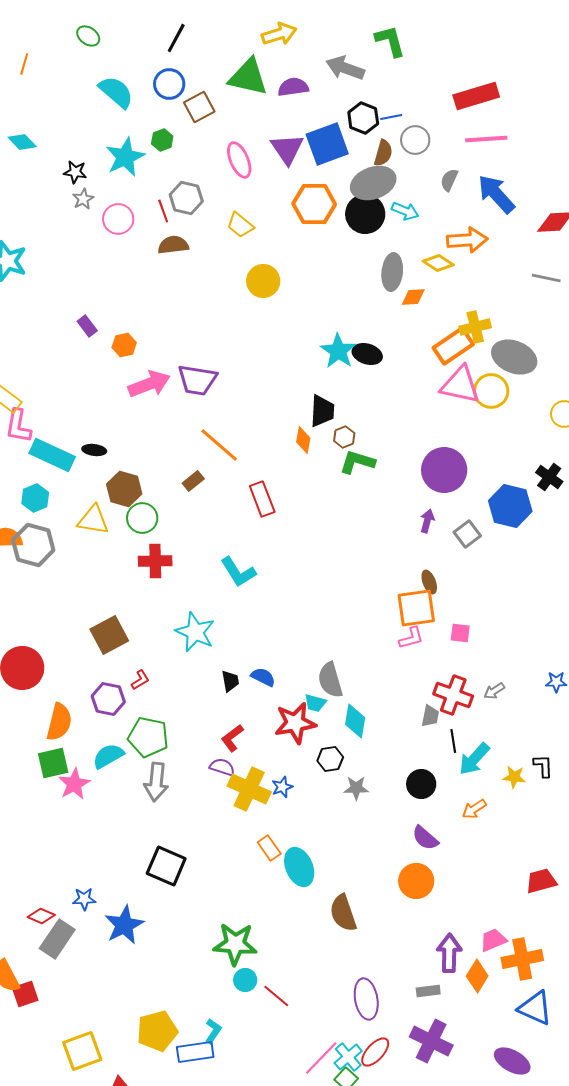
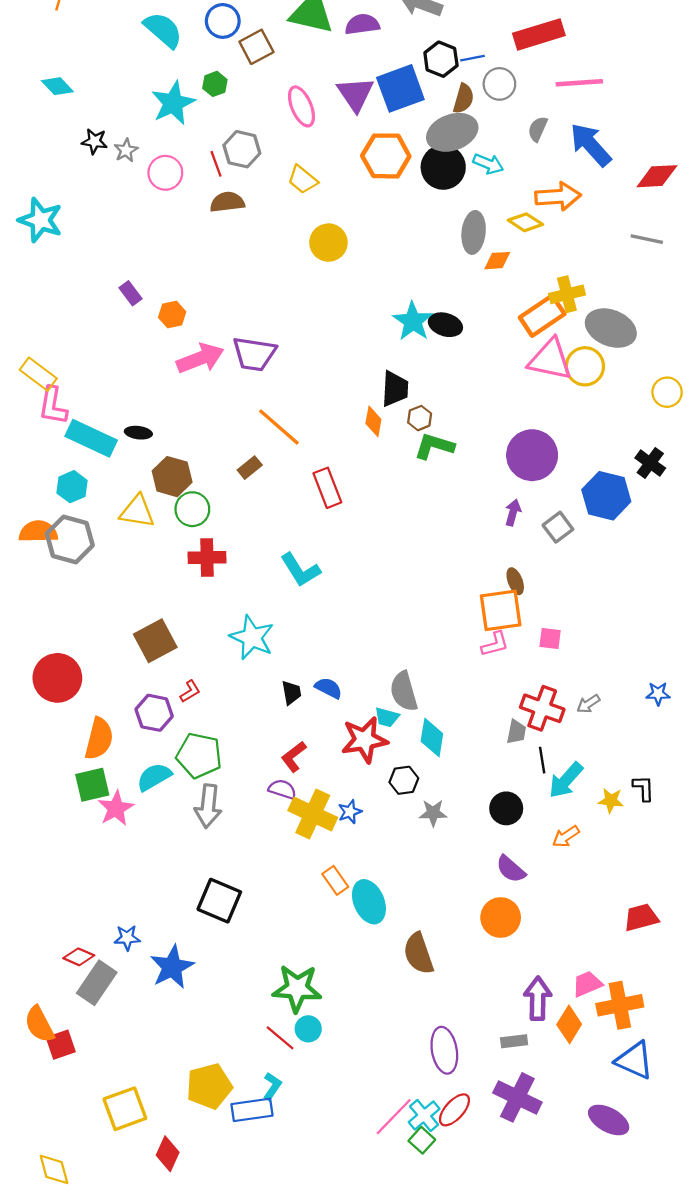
red rectangle: (476, 96) -> (539, 34), moved
black star: (75, 172) -> (94, 141), moved
red line: (276, 996) -> (280, 1038), moved

